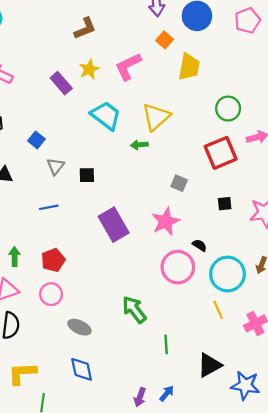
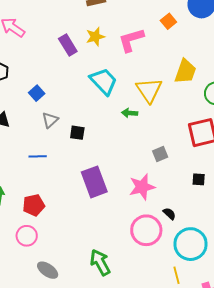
yellow trapezoid: (189, 67) -> (185, 71), moved
yellow triangle: (156, 117) -> (149, 90), turned -32
gray square: (179, 183) -> (160, 154), turned 35

